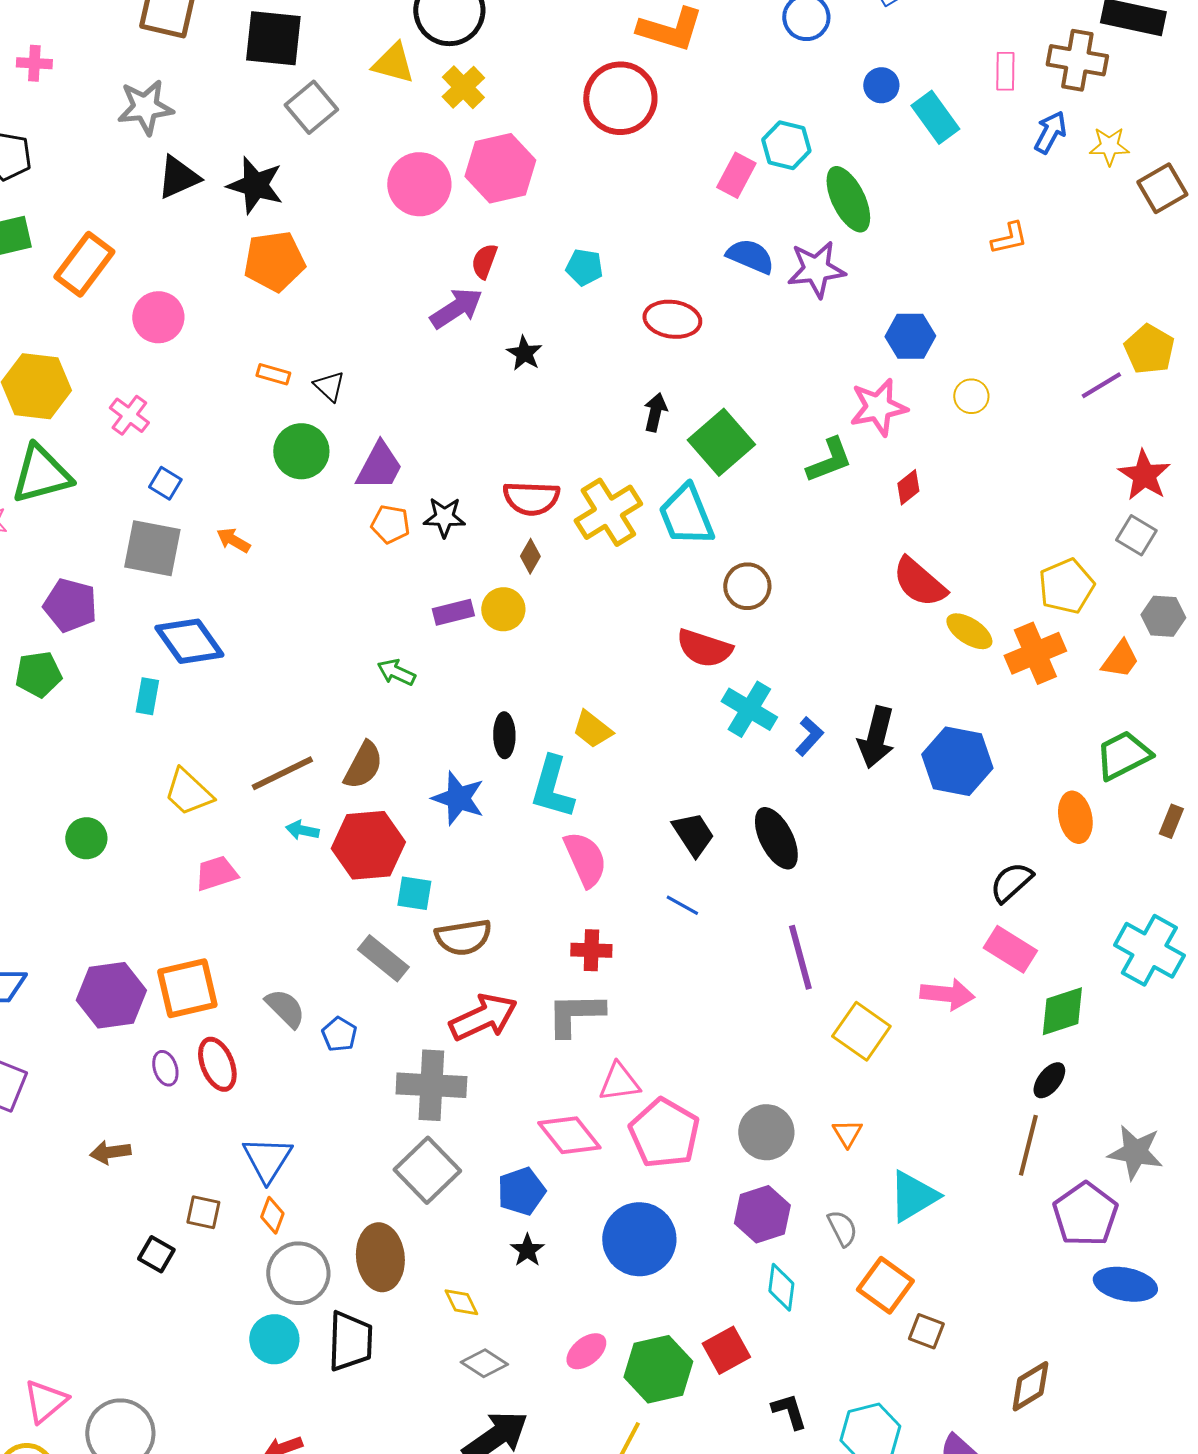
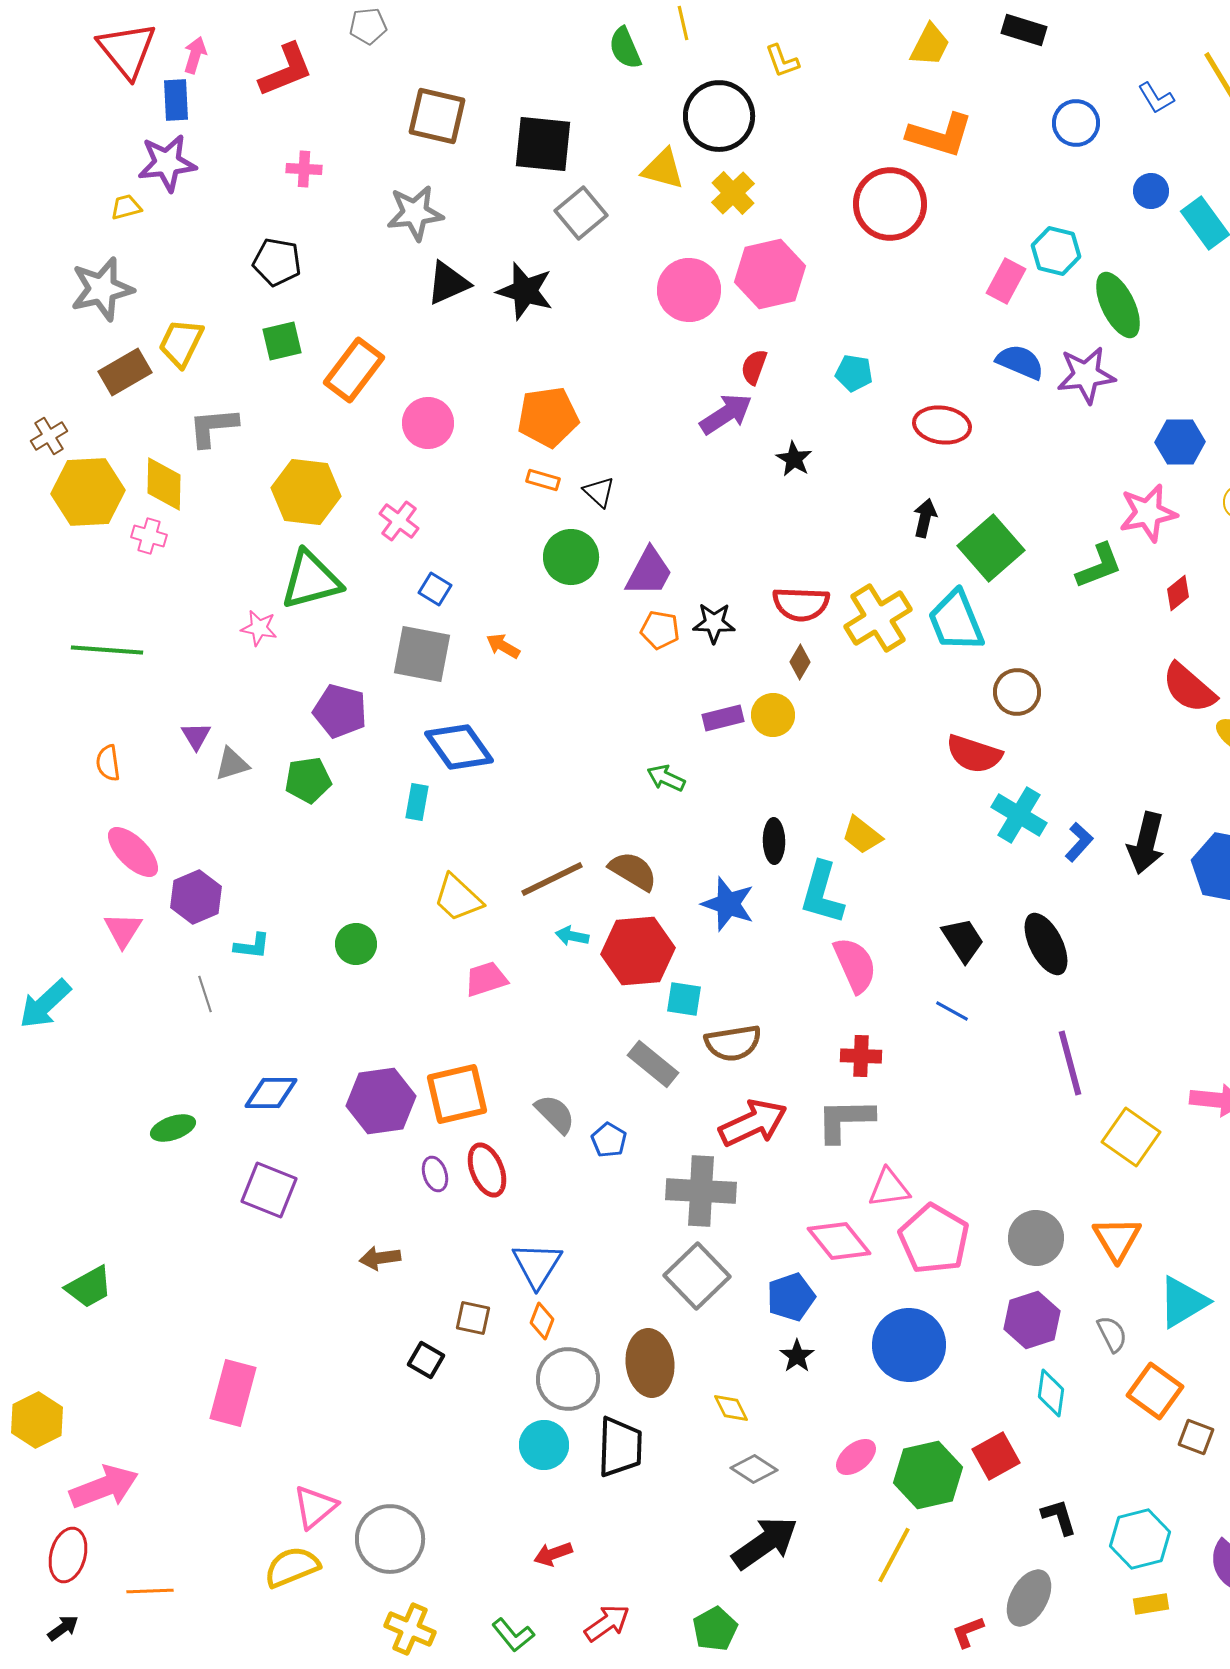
orange pentagon: (274, 261) -> (548, 417), moved
brown semicircle: (363, 765) -> (633, 871), turned -87
orange triangle: (847, 1133) -> (1117, 1239), size x1.6

